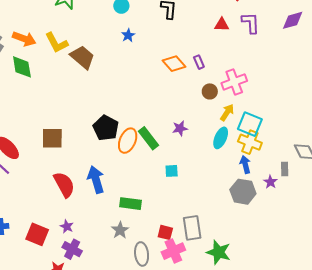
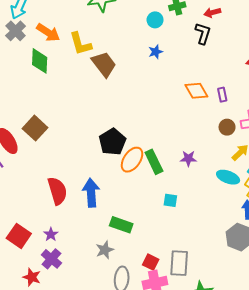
brown square: (52, 138) -> (35, 128), moved, turned 30
cyan ellipse: (221, 138) -> (228, 177), turned 75

